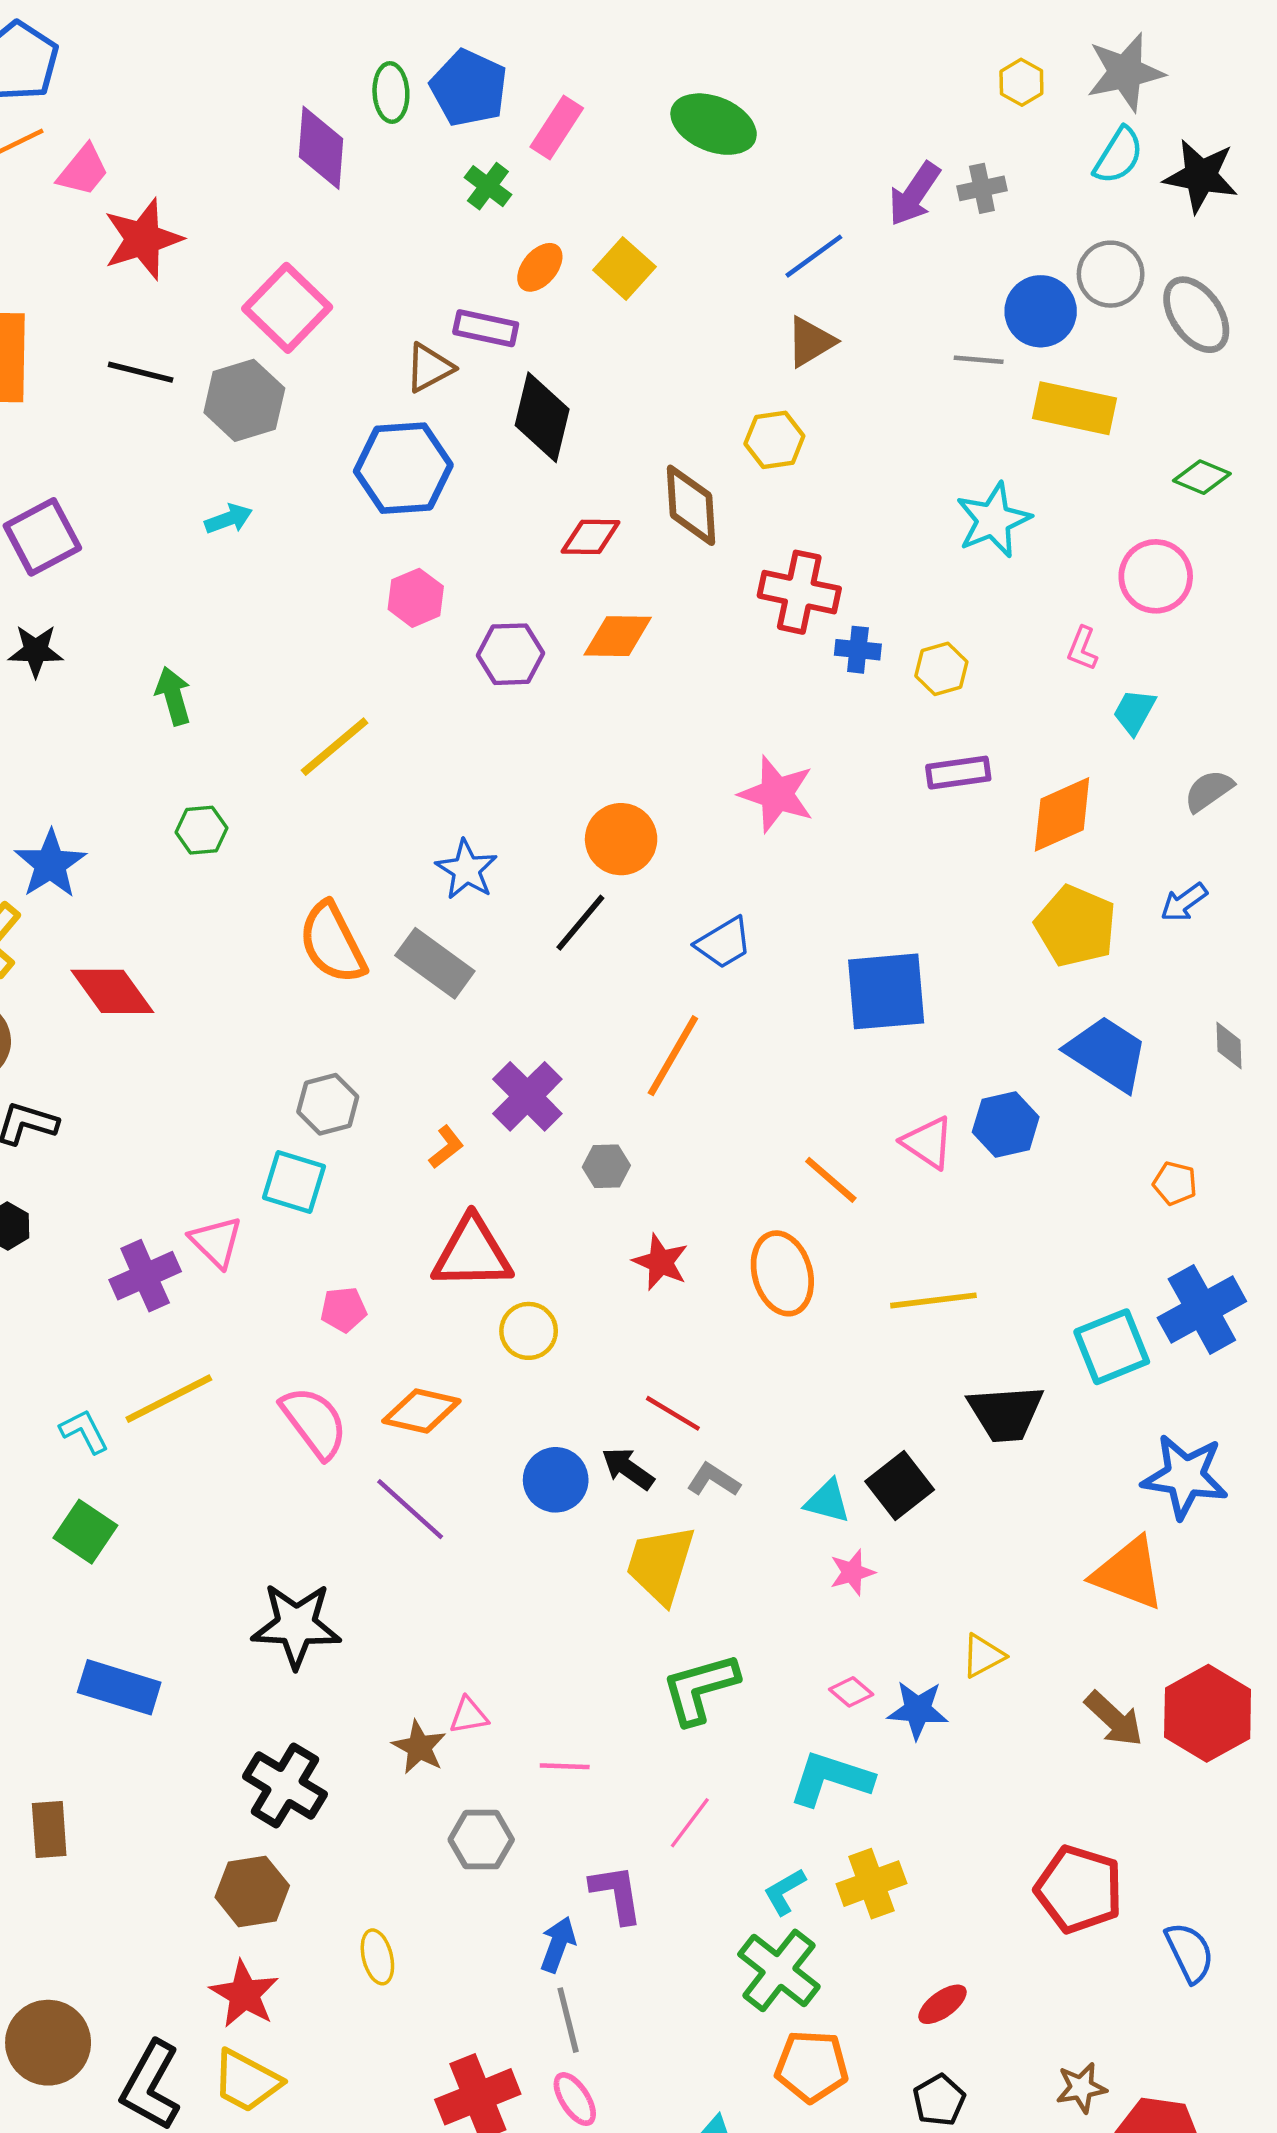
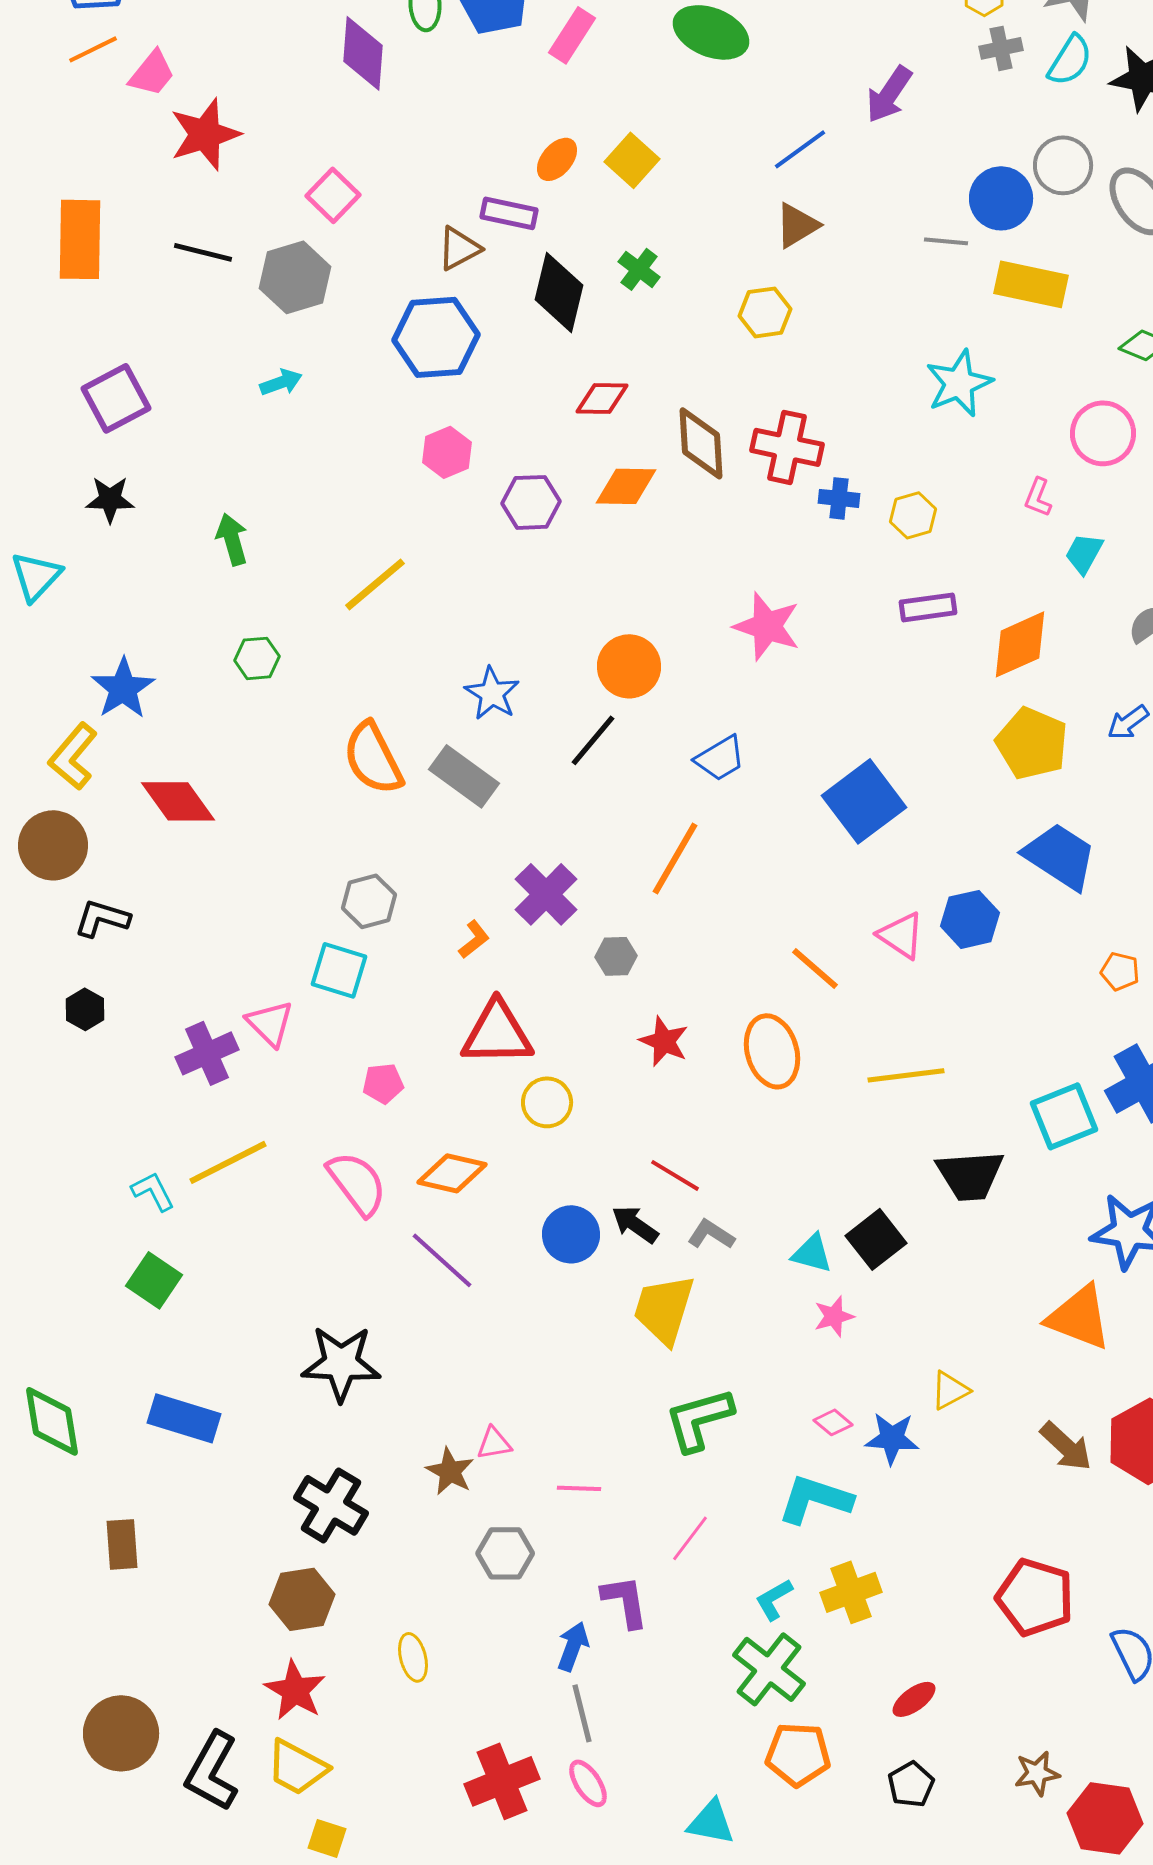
green cross: (488, 186) -> (639, 269), moved
gray cross: (982, 188) -> (1001, 48), moved
pink square: (287, 308) -> (333, 195), size x0.7
brown diamond: (691, 505) -> (701, 443), moved
blue square: (886, 991) -> (864, 801), turned -32

